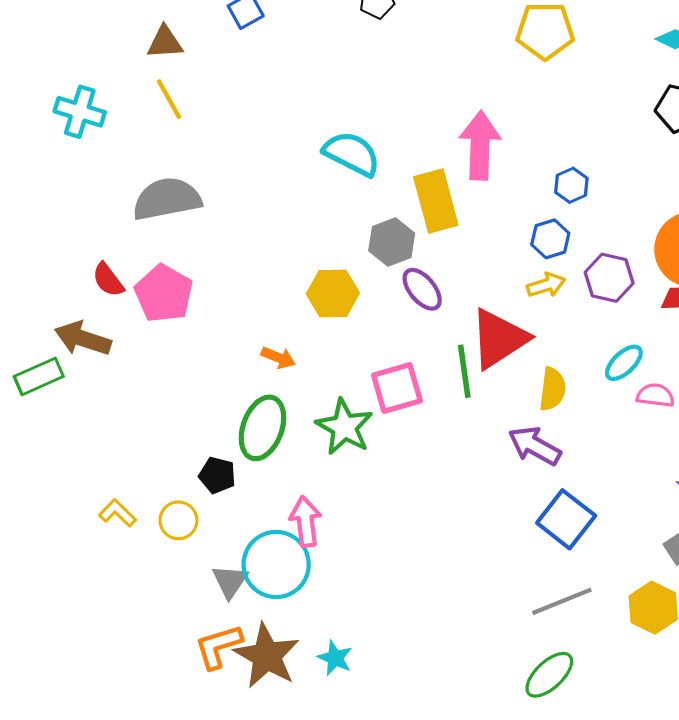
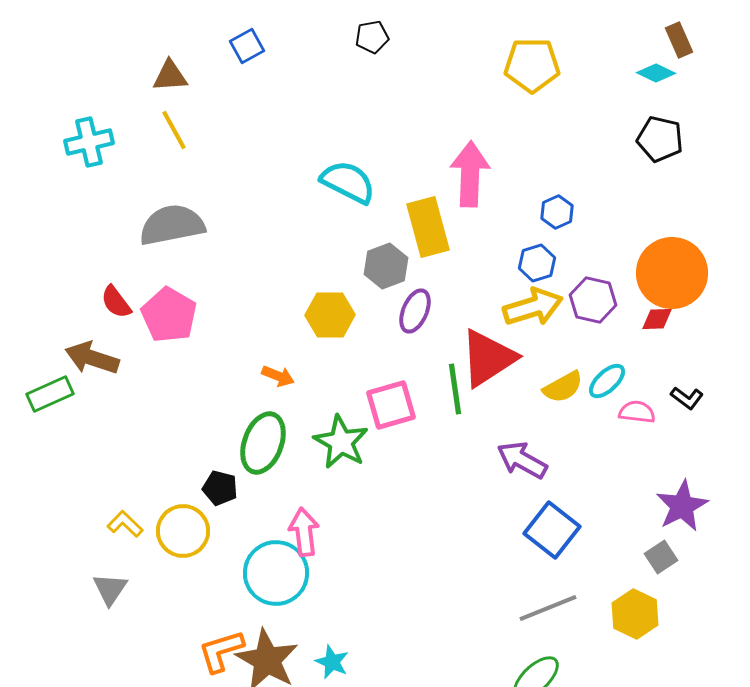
cyan cross: (80, 112) -> (89, 142), turned -30
yellow arrow: (546, 285) -> (533, 307), size x1.6
purple ellipse: (422, 289) -> (415, 311), turned 63
yellow semicircle: (552, 389) -> (563, 387), moved, turned 54
yellow circle: (178, 520) -> (183, 531), size x1.4
gray triangle: (230, 581) -> (110, 589), moved

